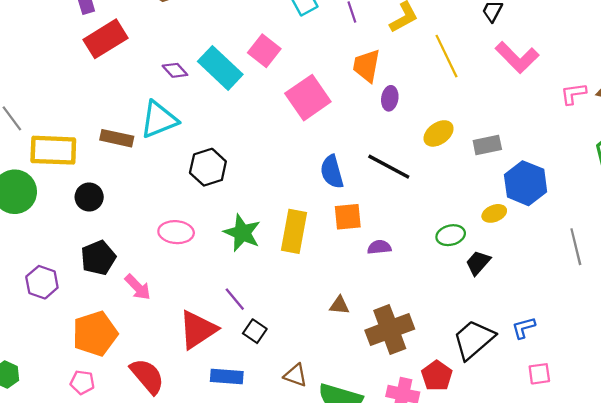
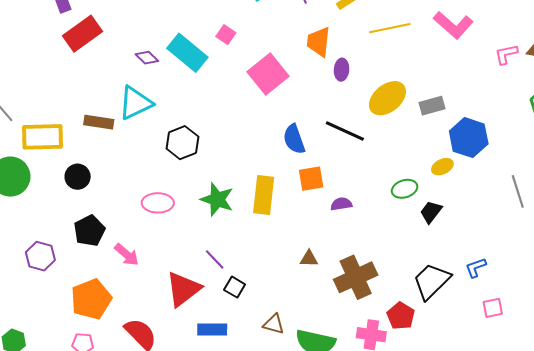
pink square: (264, 51) -> (226, 35), size x0.7
yellow line: (446, 56) -> (390, 28), turned -72
yellow ellipse: (439, 133) -> (387, 98), size x1.4

